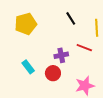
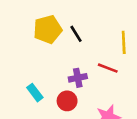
black line: (71, 18) -> (76, 34), moved
yellow pentagon: (26, 24) -> (48, 29), moved

